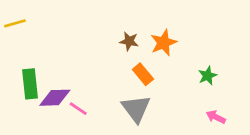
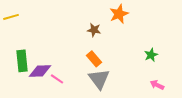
orange star: (164, 43) -> (119, 14), moved
orange rectangle: (143, 74) -> (94, 59), moved

